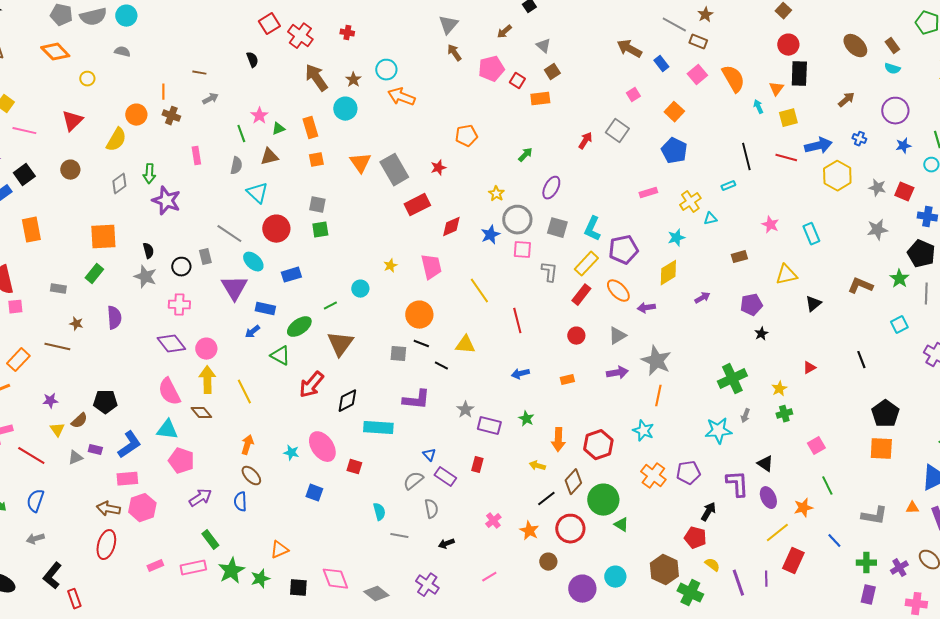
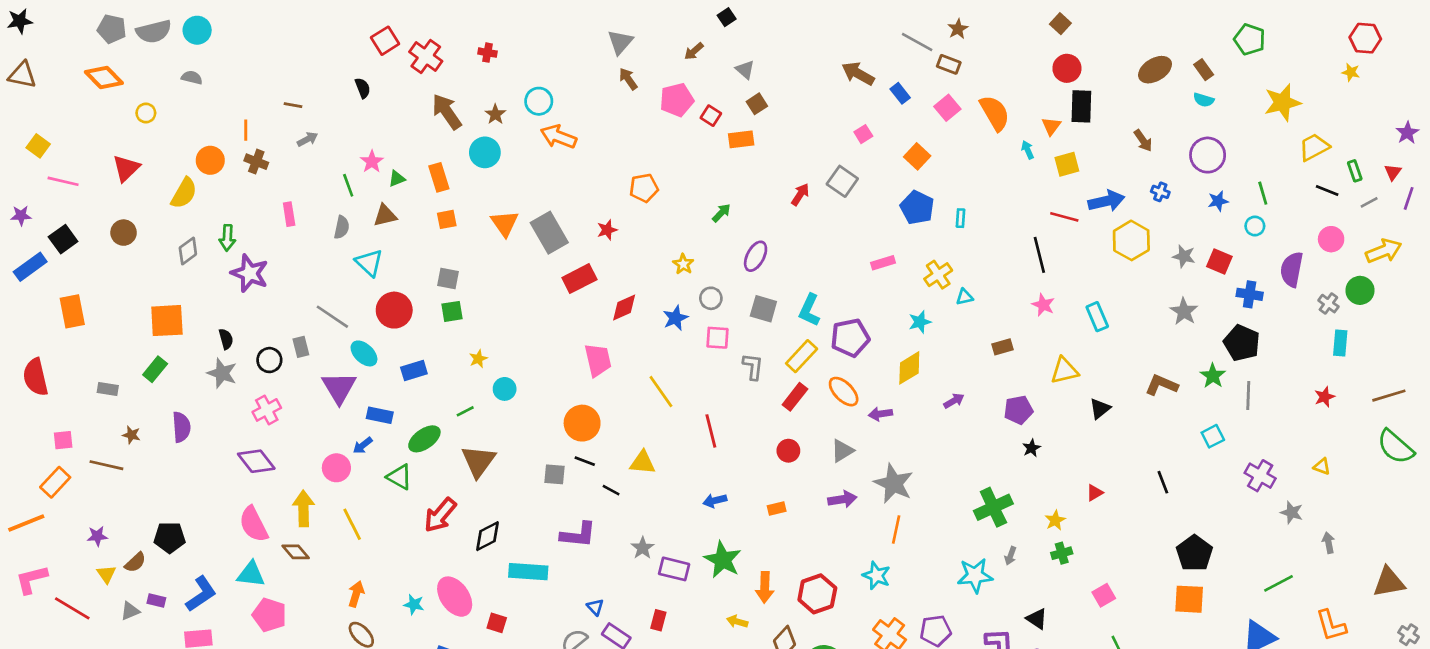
brown ellipse: (855, 46) -> (1155, 70), turned -75
brown arrow: (846, 100) -> (1143, 141), turned 96
black line: (746, 157) -> (1039, 255), moved
cyan rectangle: (728, 186) -> (961, 218), moved, turned -64
gray circle: (517, 220) -> (711, 298), size x0.6
gray star: (877, 230) -> (1184, 311), turned -30
yellow star: (390, 266) -> (478, 359), moved
pink cross: (179, 305) -> (267, 410), turned -30
pink square: (15, 307) -> (63, 440), moved
pink circle: (206, 349) -> (336, 468), moved
green star: (526, 419) -> (723, 560), size x1.8

